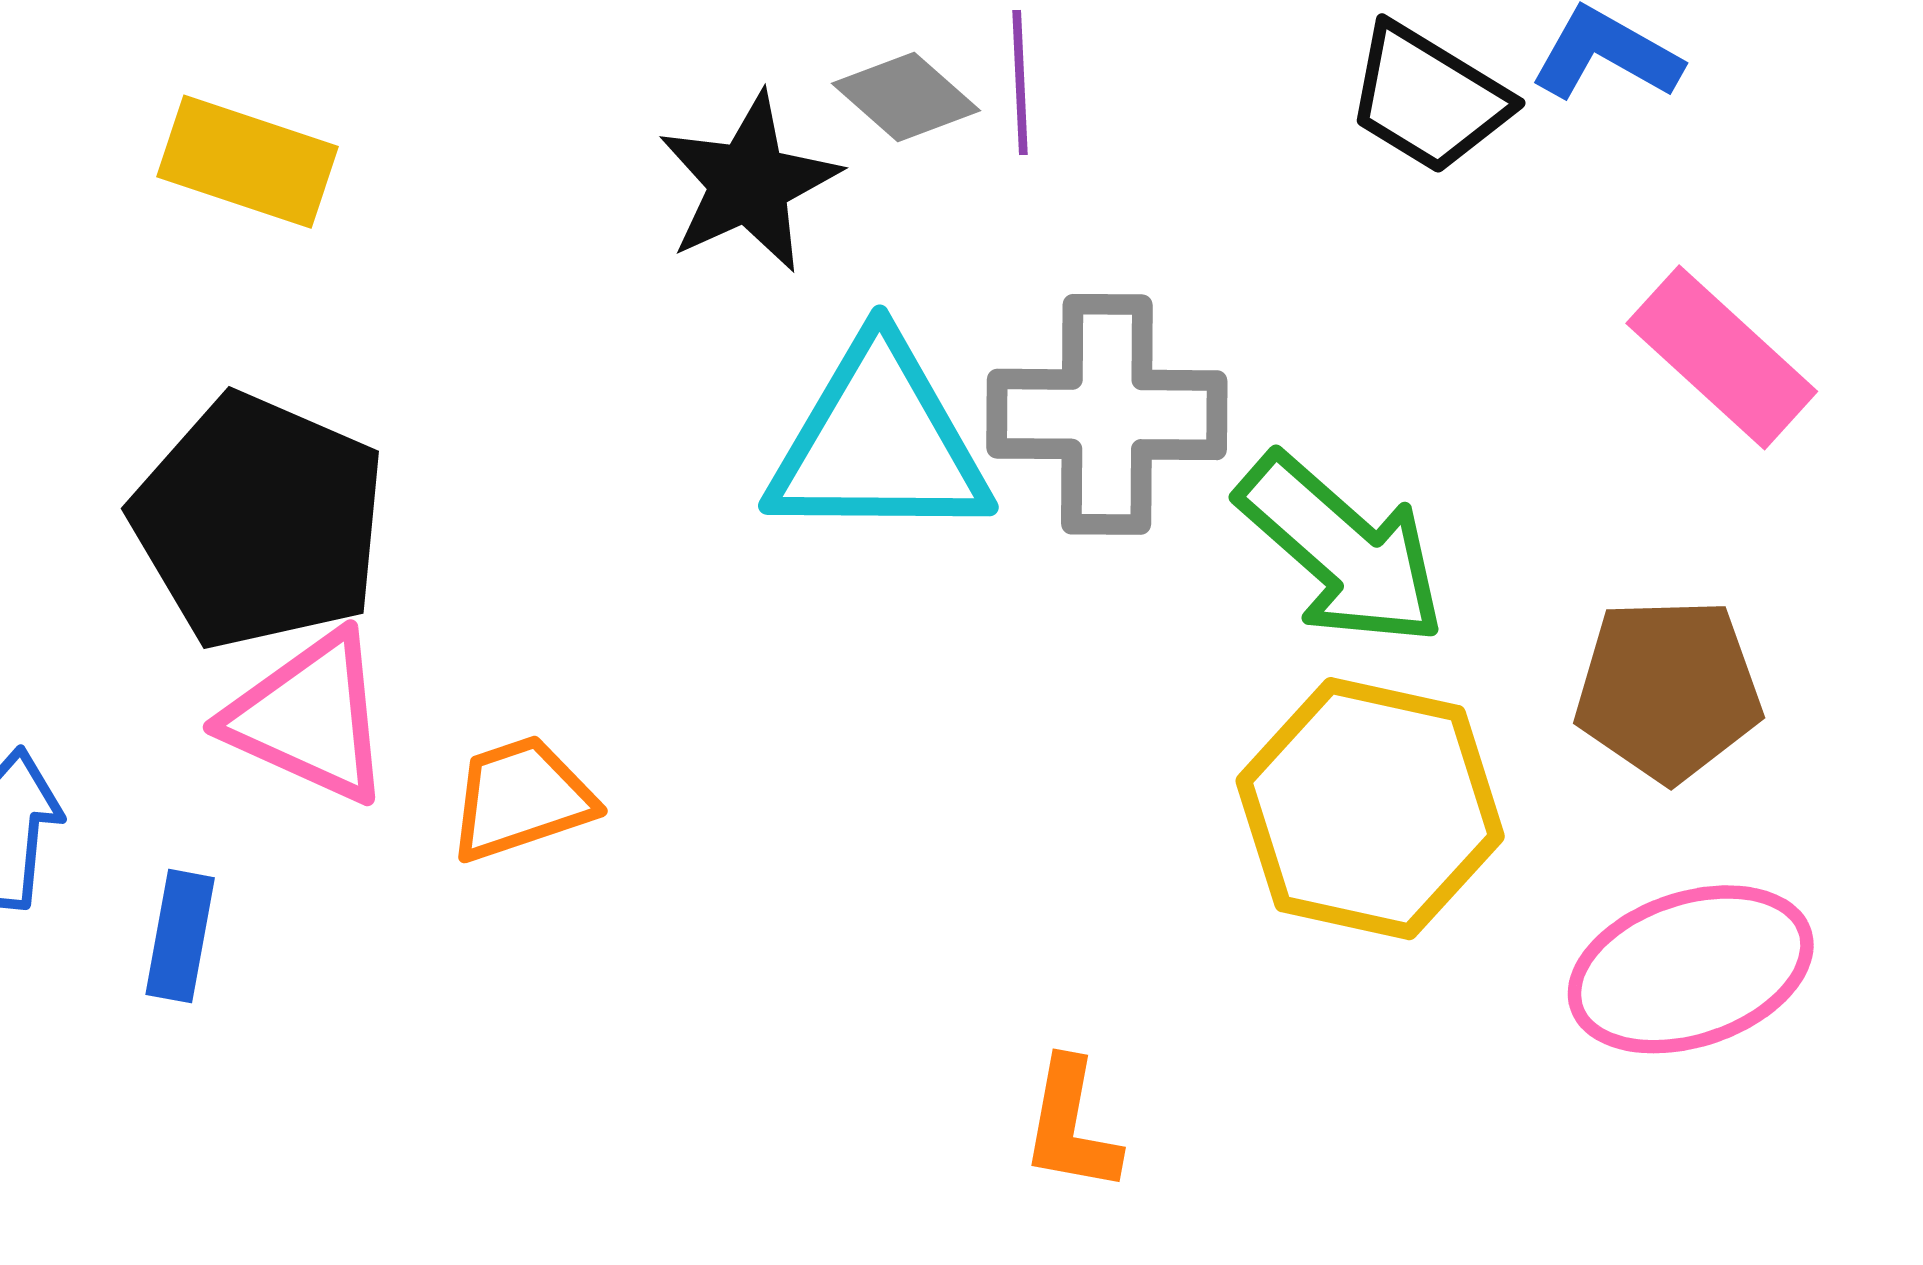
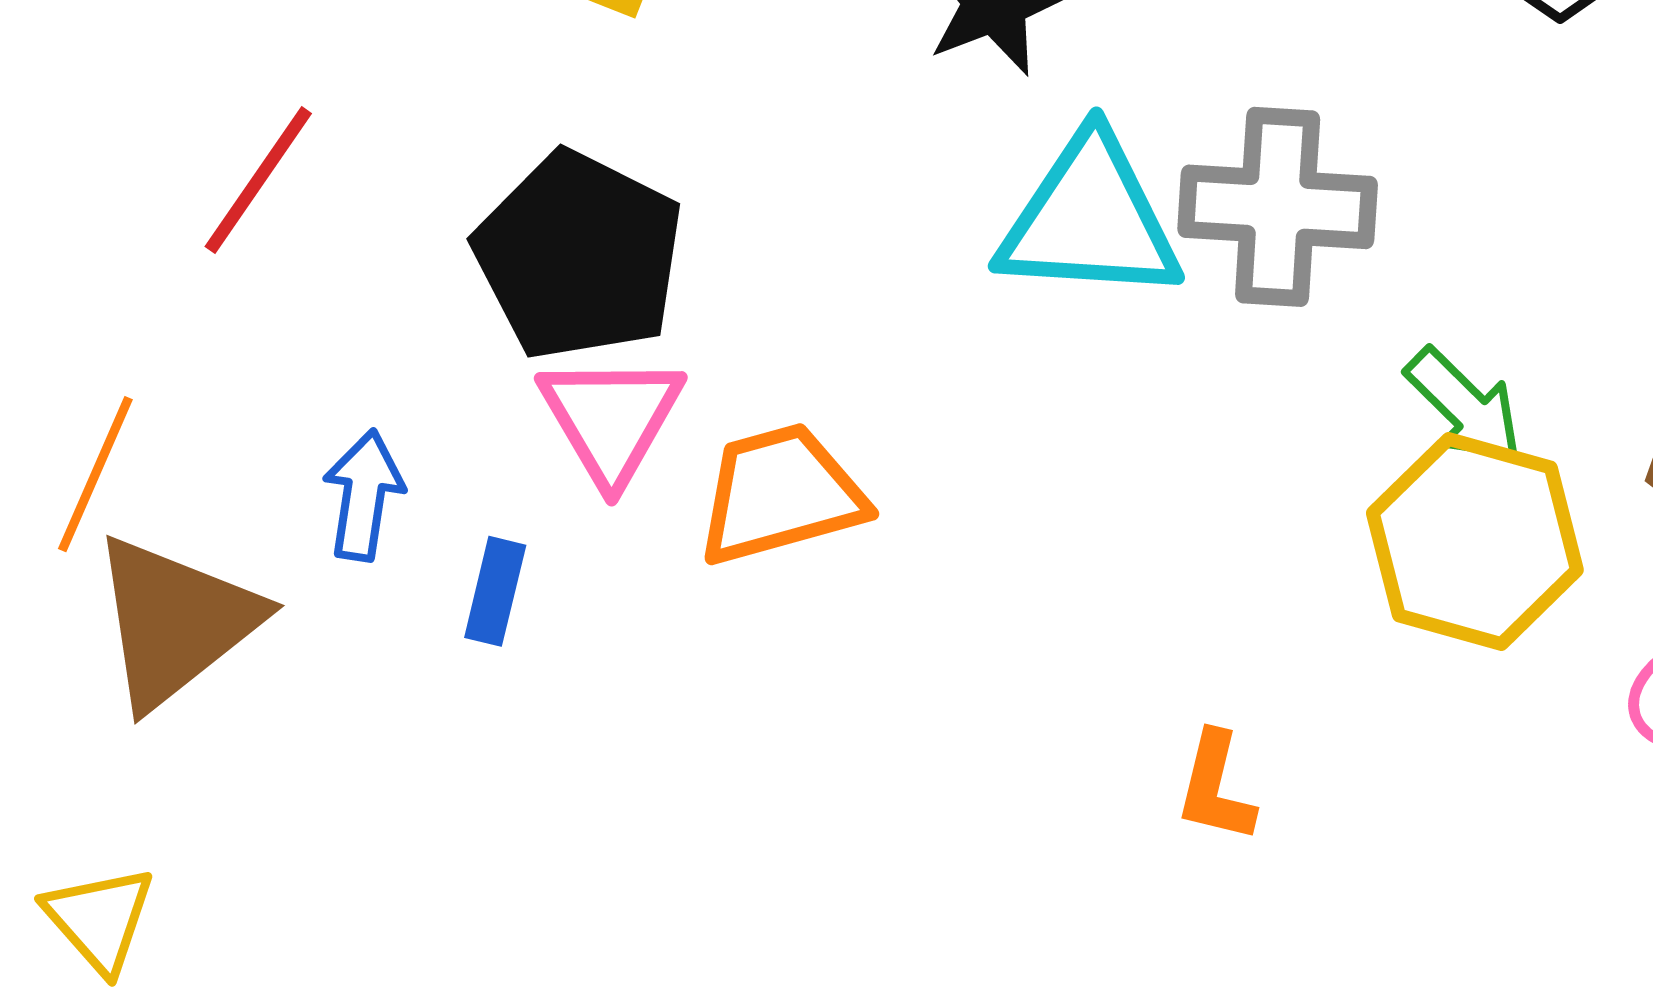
green arrow: (1342, 550) -> (1464, 406), moved, size x0.7
pink triangle: (309, 718) -> (611, 419), turned 32
orange trapezoid: (521, 798) -> (781, 494), size x1.4

